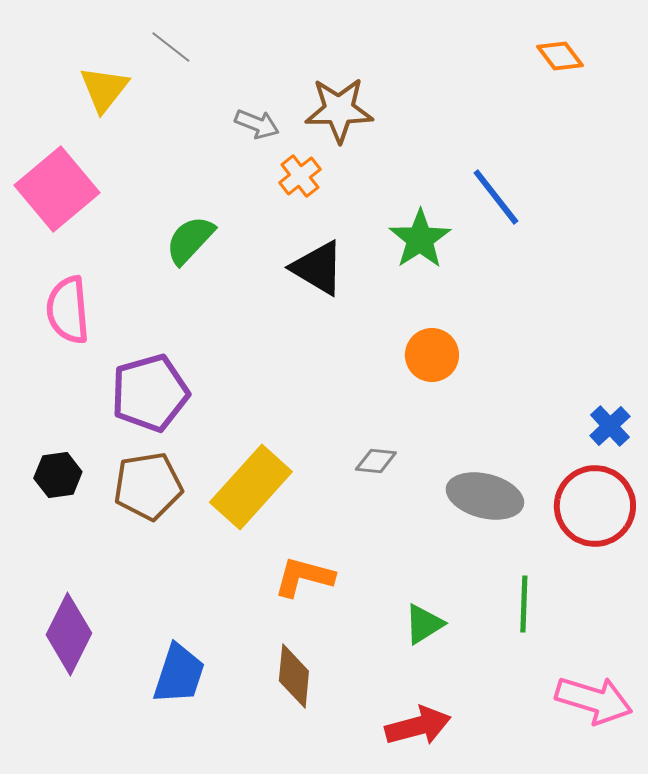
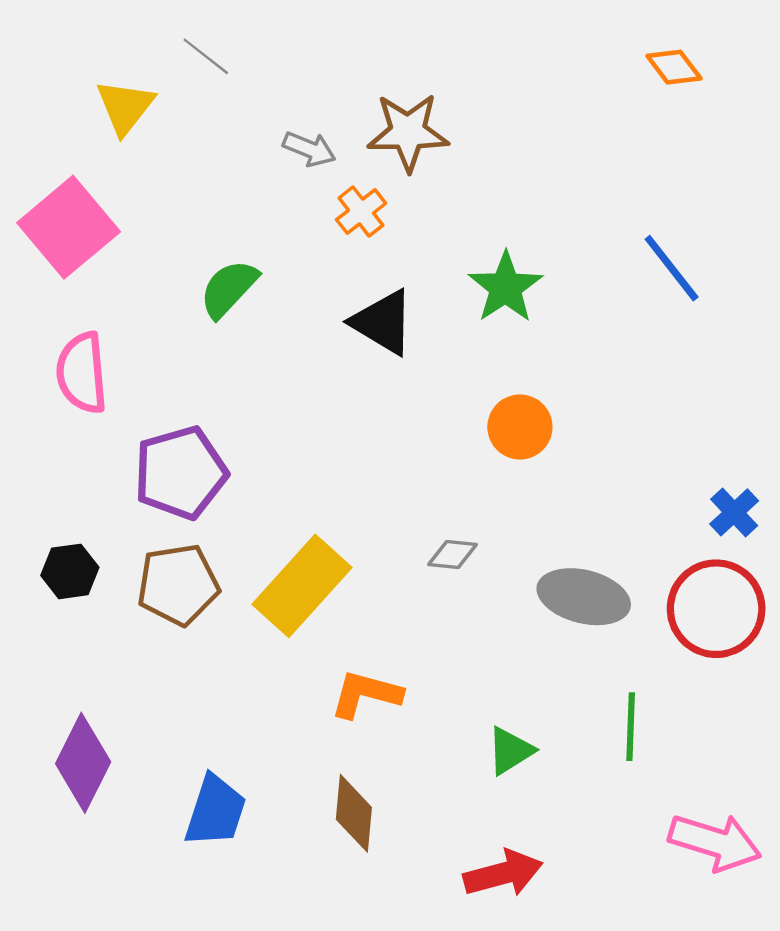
blue line: (496, 197) -> (672, 268), moved

